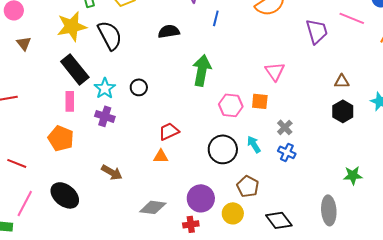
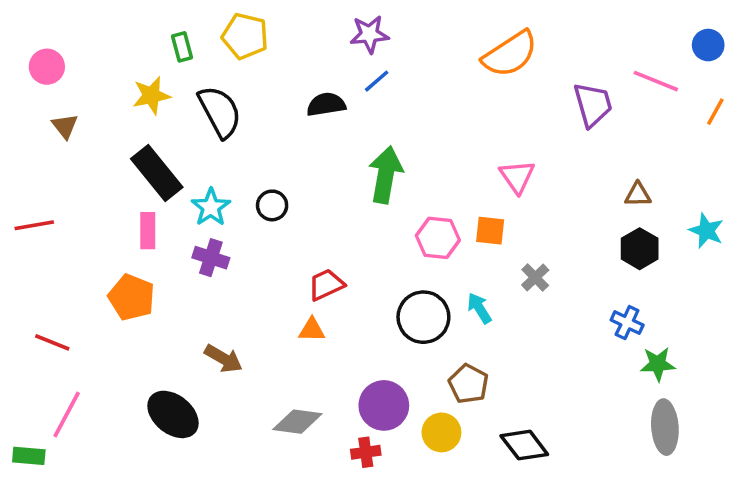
blue line: (216, 18) -> (377, 81), moved, turned 35
yellow star: (72, 26) -> (151, 96), size x0.7
blue cross: (287, 152) -> (627, 323), moved
black ellipse: (65, 195) -> (173, 414), moved
gray ellipse: (329, 210) -> (665, 427), moved

